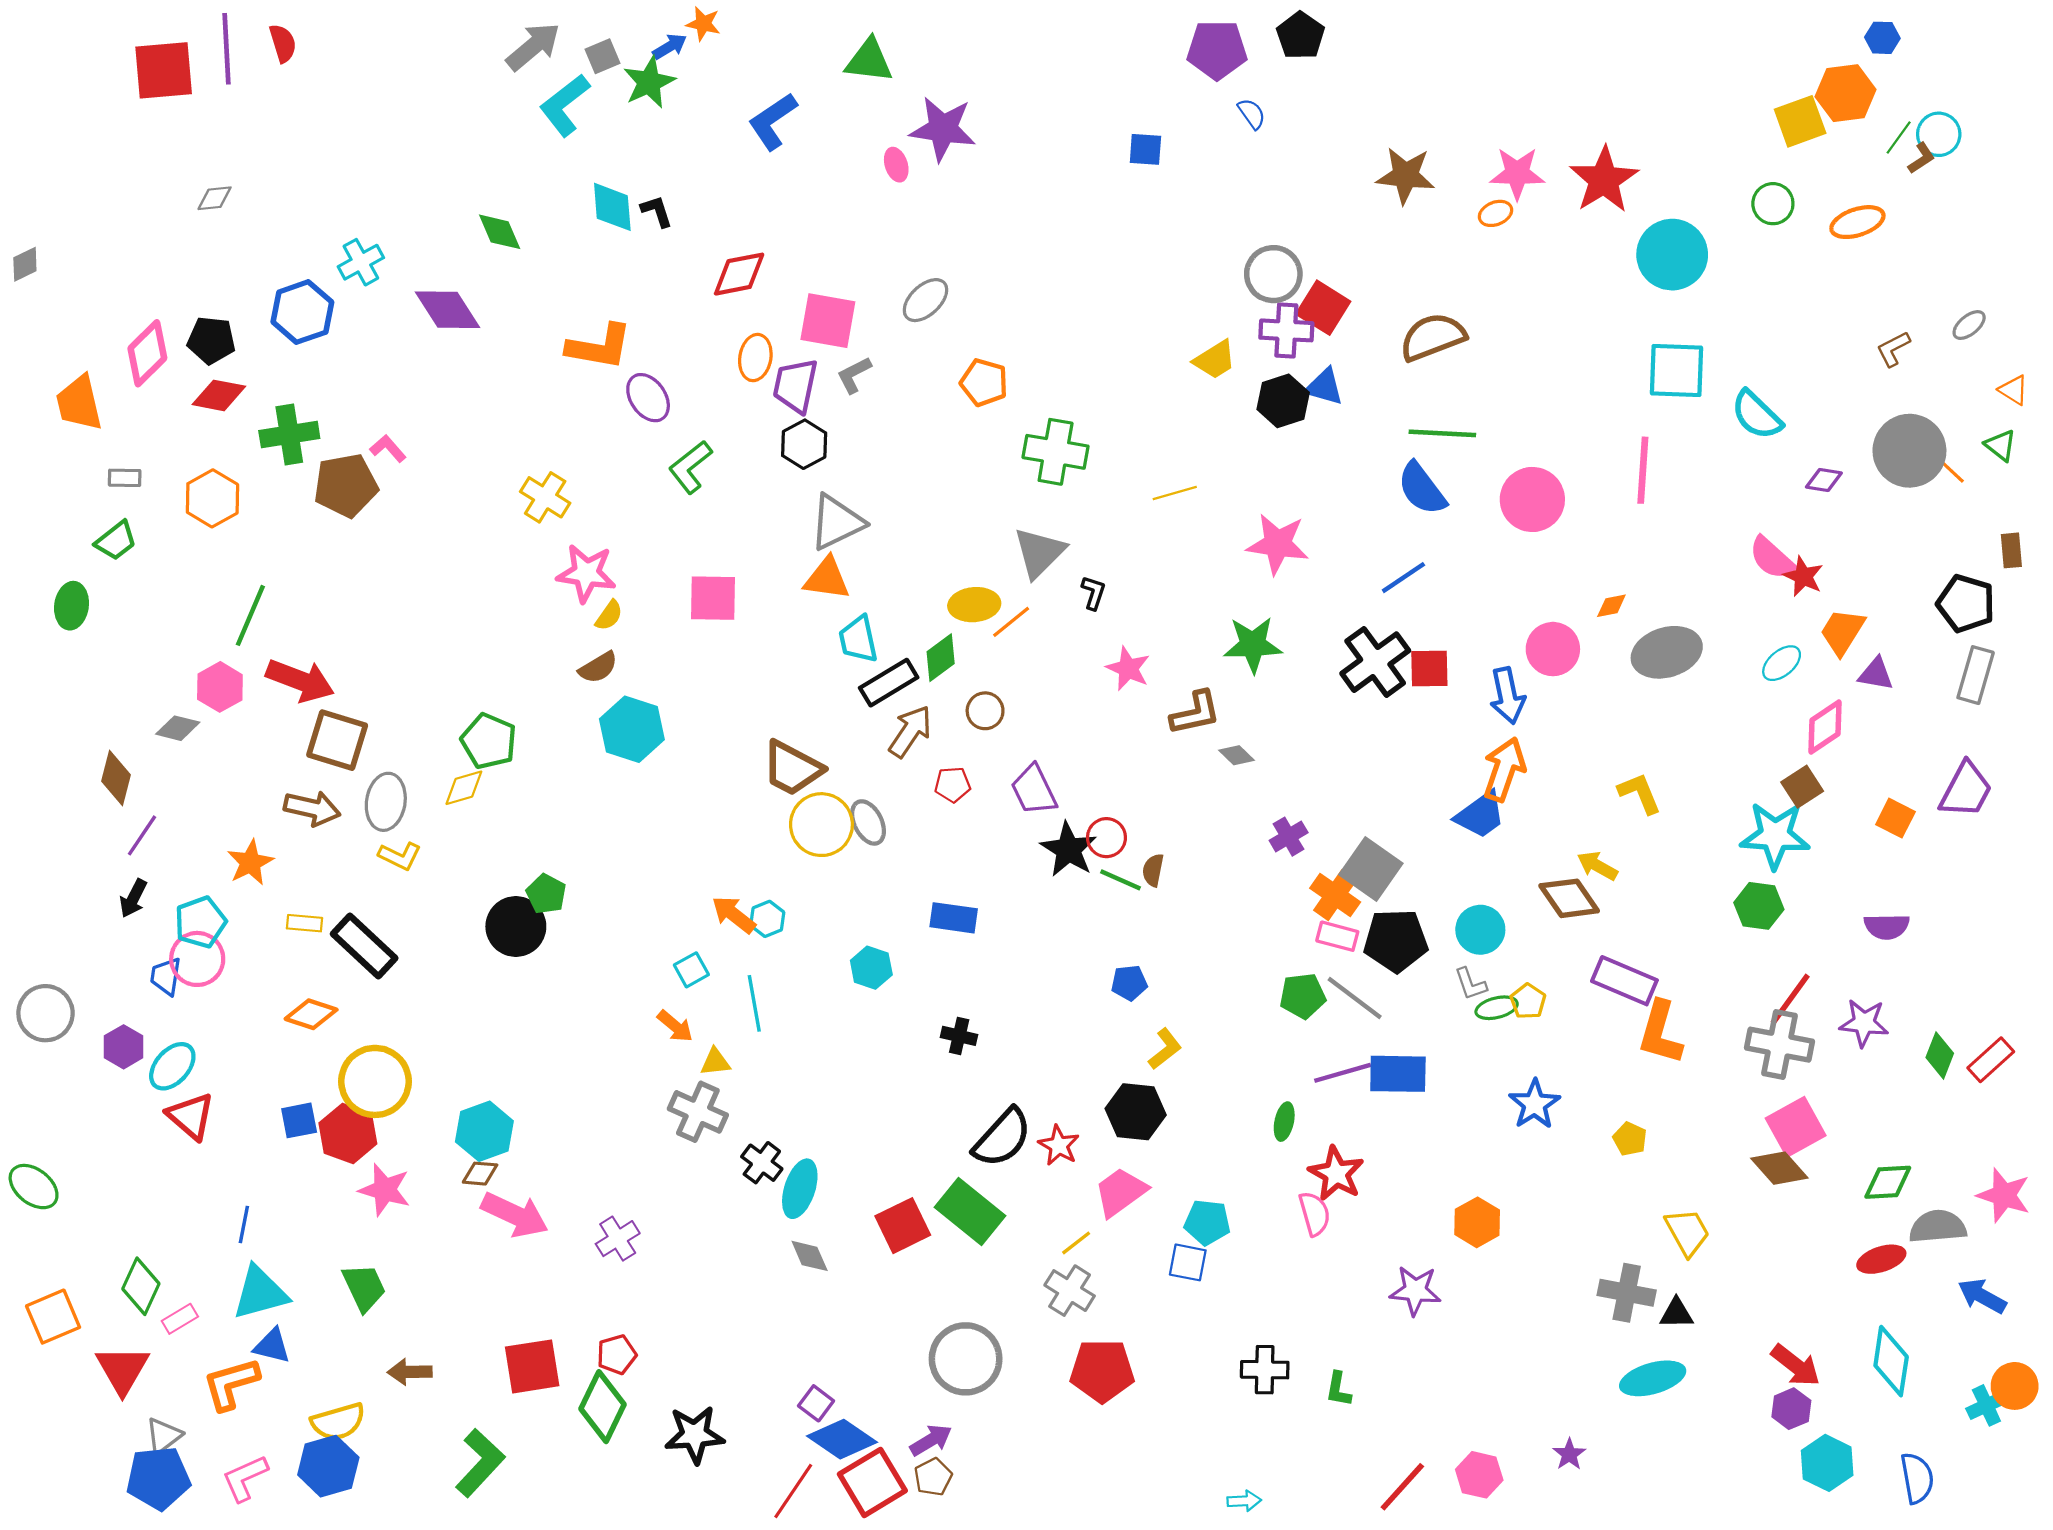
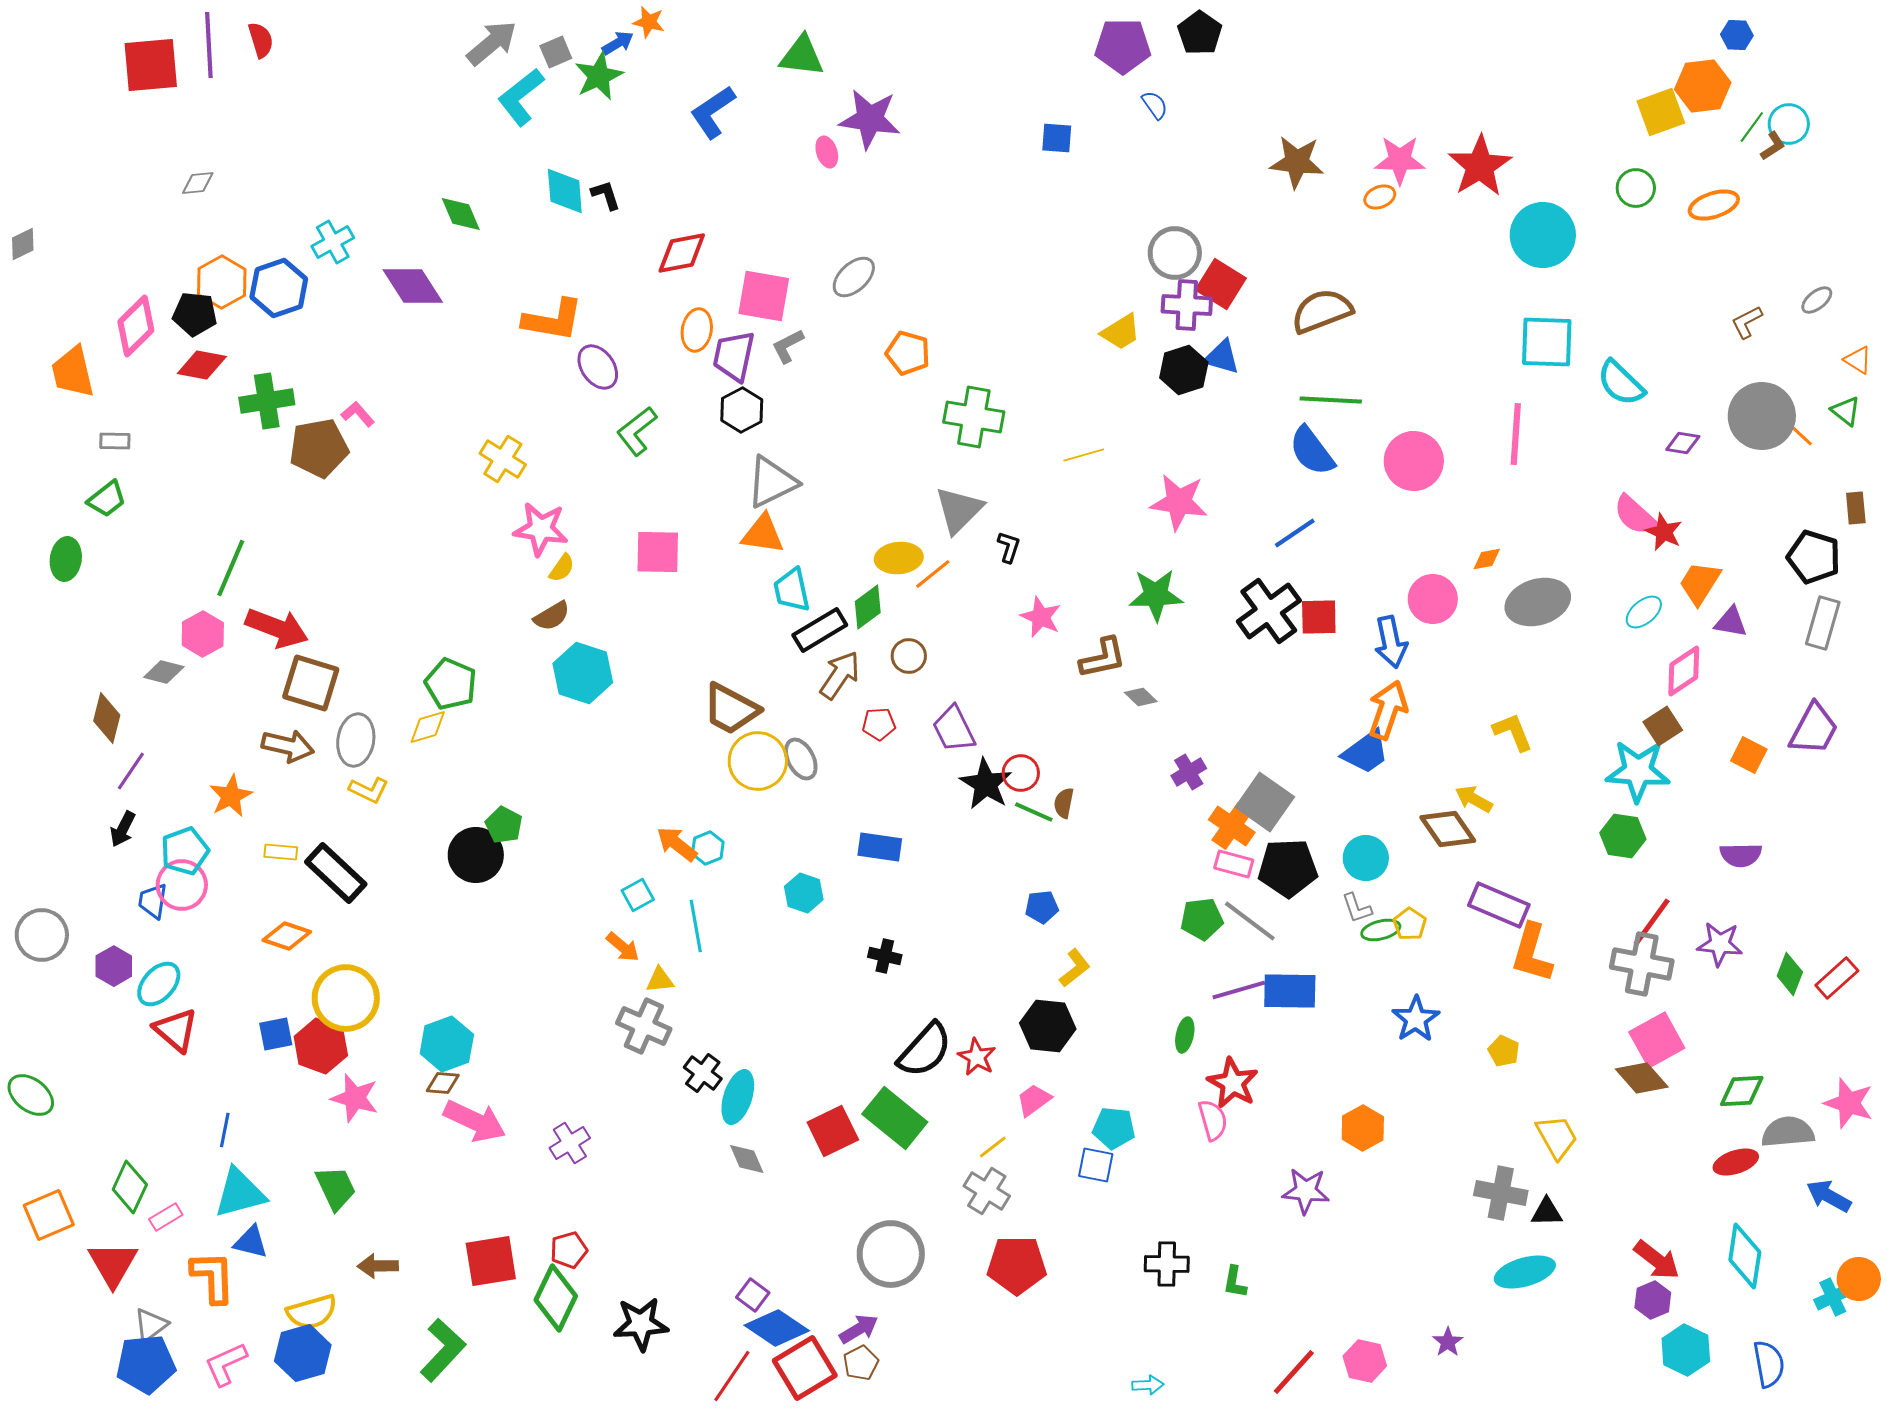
orange hexagon: (212, 498) -> (222, 282), moved
pink trapezoid: (1121, 1192) -> (1034, 1100), size x0.7
orange L-shape: (231, 1384) -> (213, 1277), turned 104

